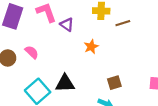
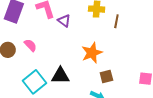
brown line: (123, 23) -> (116, 21), turned -64
orange star: (91, 47) -> (92, 53), moved, size x1.5

